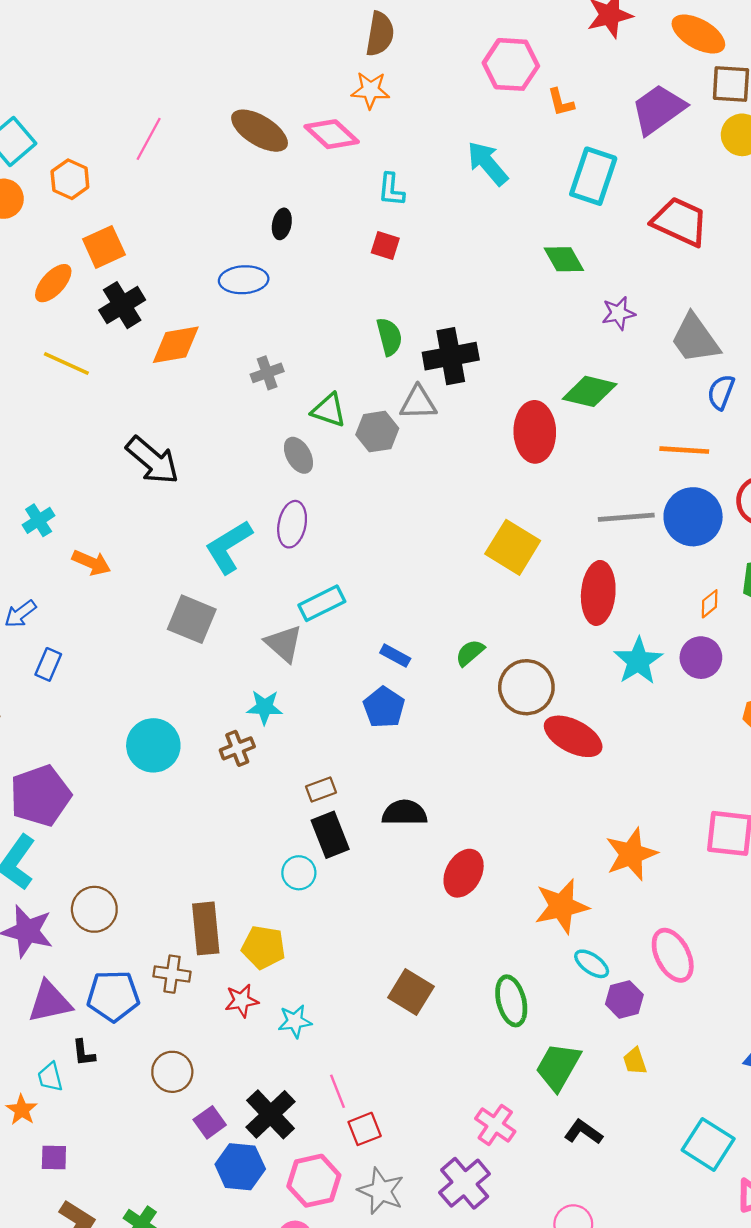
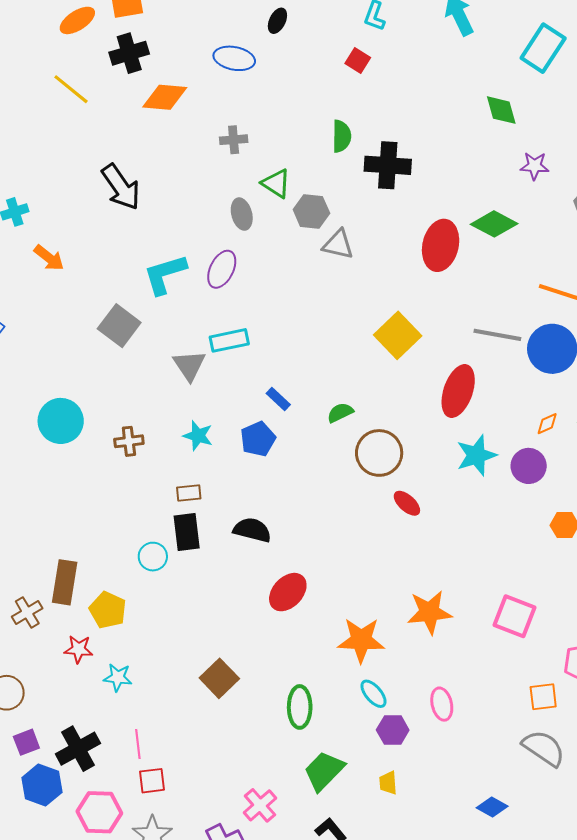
gray triangle: (418, 403) -> (338, 244), moved
cyan star: (265, 707) -> (198, 436), moved
red ellipse: (573, 736) -> (407, 503), size x0.6
pink ellipse: (673, 955) -> (442, 704), size x0.7
brown cross: (172, 974) -> (27, 612), turned 36

